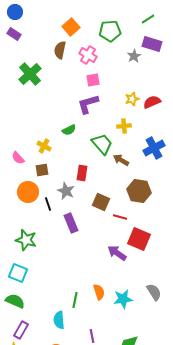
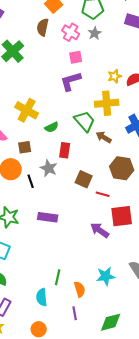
gray star: (134, 56) -> (95, 33), moved
yellow cross: (124, 126) -> (107, 103), size x1.6
green semicircle: (69, 130) -> (52, 127), moved
yellow cross: (44, 146) -> (27, 110), moved, size x1.6
purple rectangle: (71, 223) -> (48, 217), moved, turned -60
red square: (139, 239) -> (122, 216), turned -30
orange semicircle: (99, 292) -> (80, 289), moved

